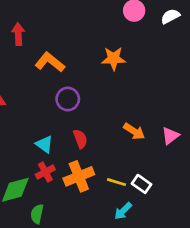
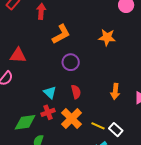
orange L-shape: (50, 62) -> (61, 34), turned 105
orange arrow: (134, 131) -> (115, 91), turned 56
orange cross: (79, 176) -> (72, 119), turned -30

